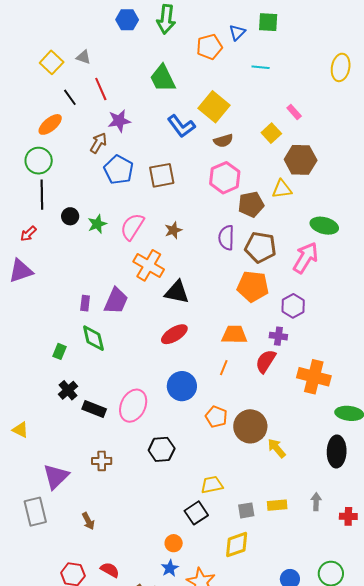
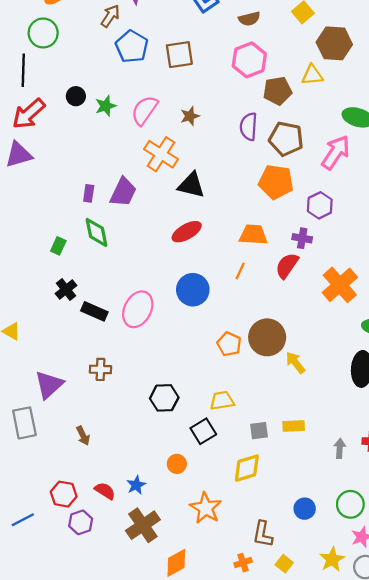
black line: (42, 195) -> (23, 70), moved
red arrow: (28, 234) -> (29, 114), size x1.8
orange cross: (314, 377) -> (340, 285), turned 32
orange pentagon: (216, 417) -> (229, 344), moved
black hexagon: (162, 449) -> (164, 398), moved
gray arrow: (316, 502) -> (340, 448), moved
blue star: (170, 568) -> (136, 485), moved

